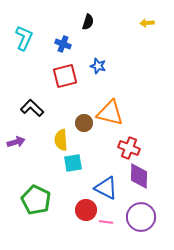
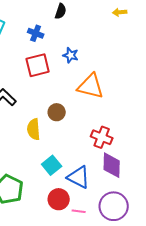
orange triangle: (110, 113) -> (91, 86), moved
cyan square: (73, 163) -> (52, 165), moved, turned -30

